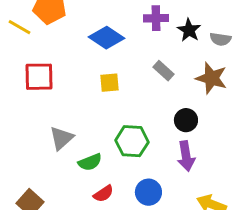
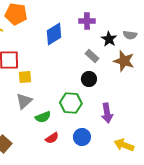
black star: (189, 30) -> (109, 39), moved
blue diamond: (106, 38) -> (54, 34), turned -65
yellow square: (109, 83) -> (25, 77), moved
black circle: (186, 120) -> (89, 79), moved

